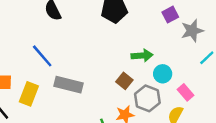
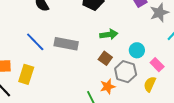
green arrow: (142, 56) -> (109, 34), moved
gray rectangle: (69, 85) -> (66, 44), moved

